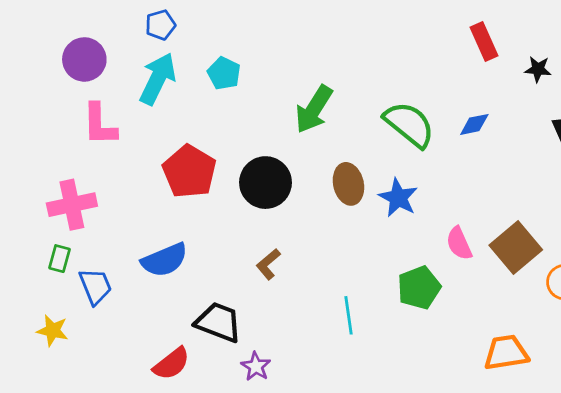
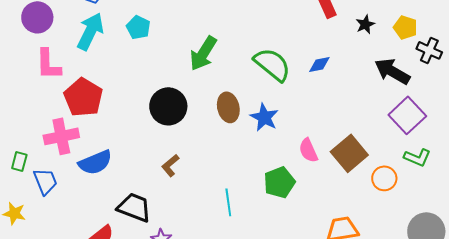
black star: (538, 69) -> (365, 24), turned -30
red pentagon: (189, 171) -> (83, 97), moved
pink cross: (72, 205) -> (61, 136), moved

